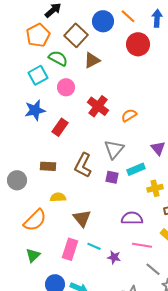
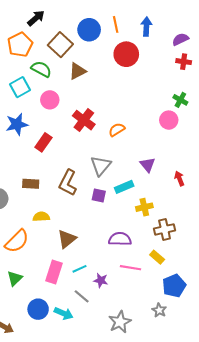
orange line: (128, 16) -> (116, 24), turned 35
brown triangle: (82, 218) -> (67, 239), turned 30
cyan line: (94, 246) -> (80, 269), turned -48
gray line: (153, 269) -> (82, 296), moved

